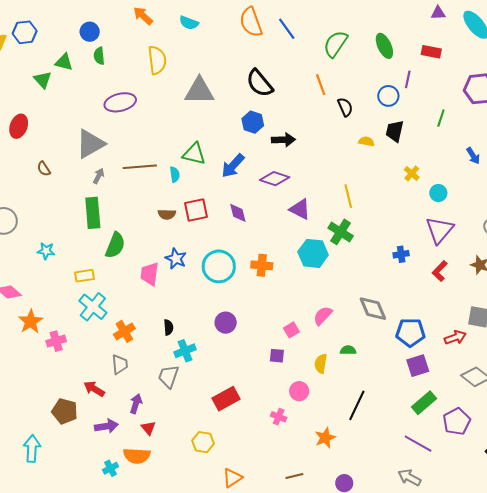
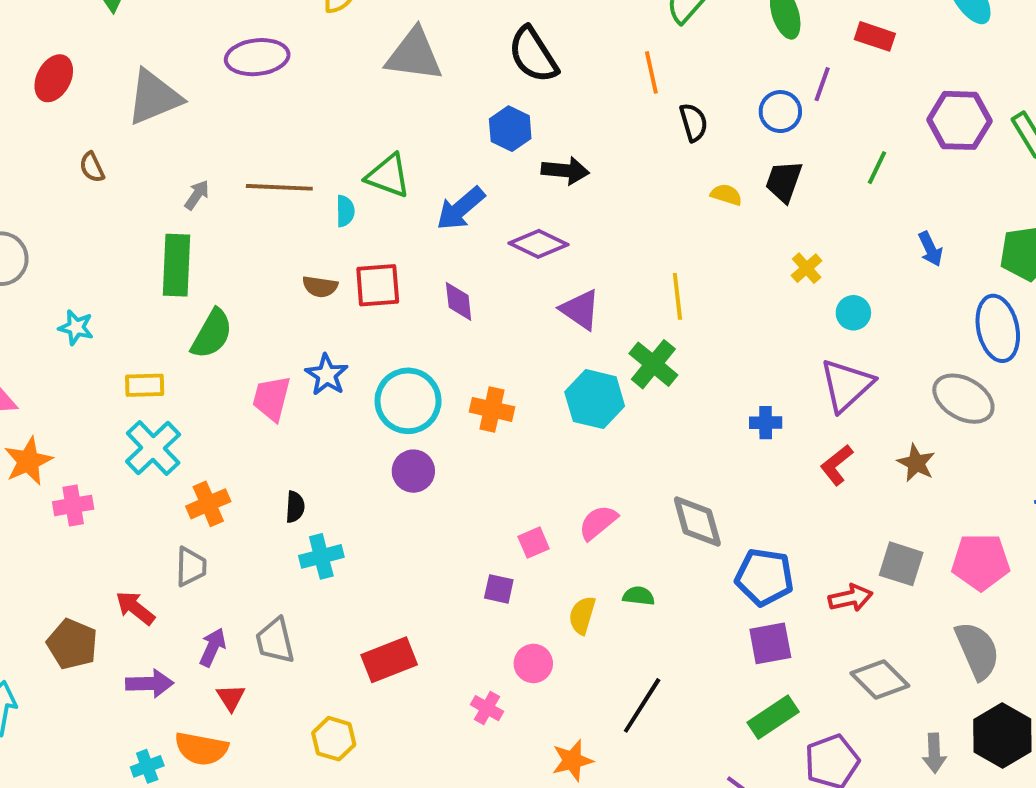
gray triangle: (90, 144) -> (154, 97), moved
purple circle: (226, 323) -> (413, 471), moved
gray trapezoid: (168, 376) -> (275, 641), moved, turned -40

